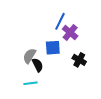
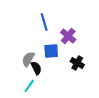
blue line: (60, 21) -> (44, 22), moved, turned -42
cyan line: (30, 83) -> (29, 86), turned -48

